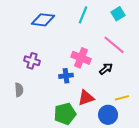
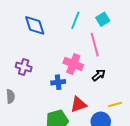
cyan square: (118, 14) -> (103, 19), moved
blue diamond: (43, 20) -> (35, 25), turned 65
pink line: (114, 45) -> (95, 45), moved, turned 35

